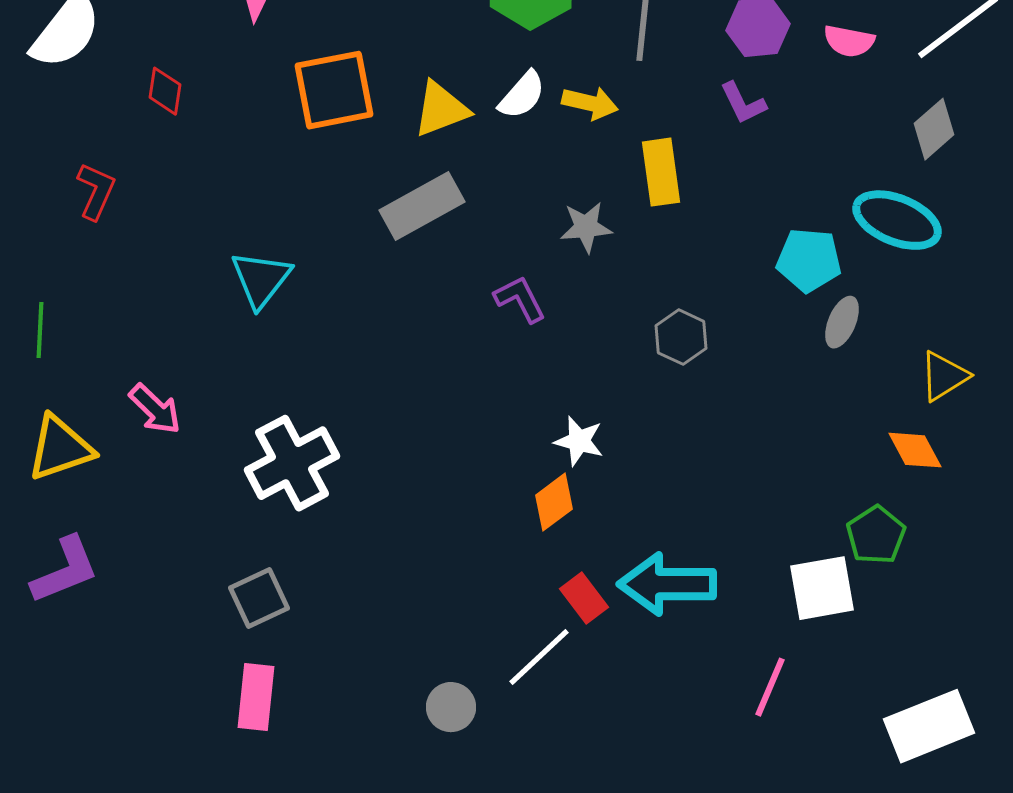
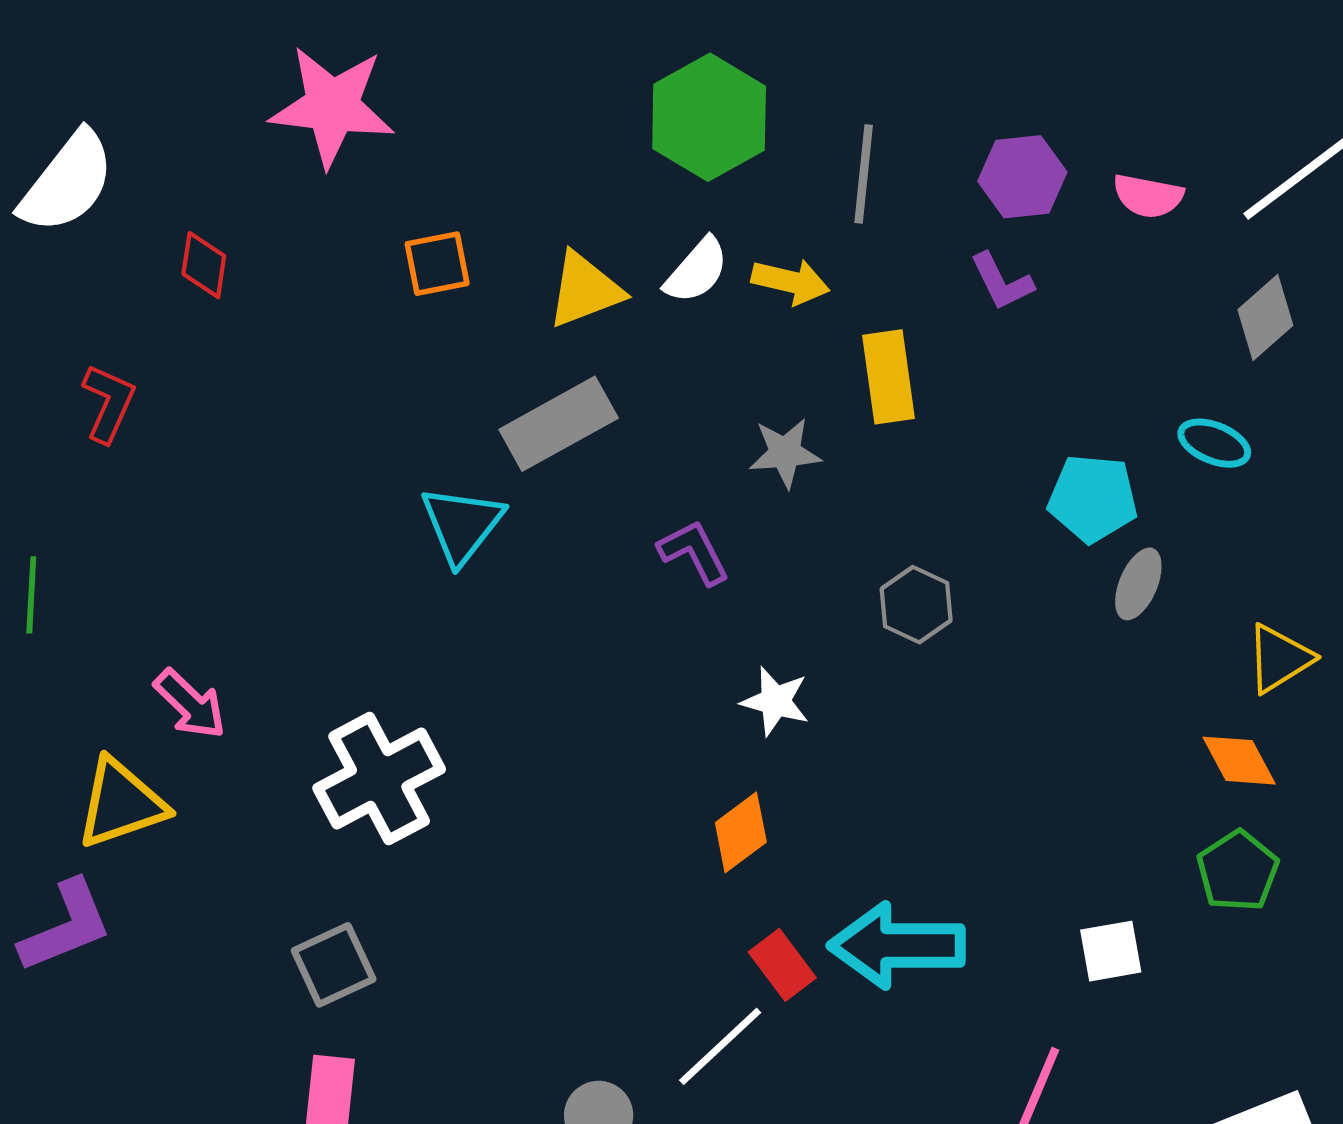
orange square: (334, 90) -> (437, 264), size x0.6
cyan ellipse: (897, 220) -> (1214, 443), size x0.6
cyan triangle: (261, 279) -> (462, 525), moved
white star: (579, 441) -> (775, 701), moved
yellow triangle: (60, 448) -> (121, 803), moved
green pentagon: (876, 535) -> (1238, 871), moved
white square: (822, 588) -> (1111, 951), size x0.7

